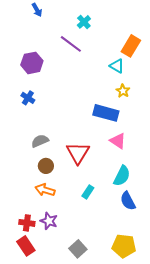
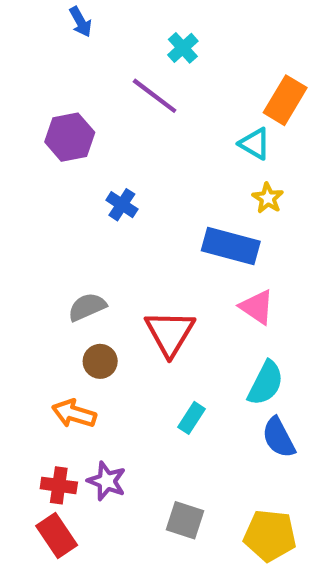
blue cross: (28, 98) -> (122, 205), moved
orange arrow: (45, 190) -> (74, 414), moved
gray square: (78, 249) -> (185, 520), moved, turned -30

